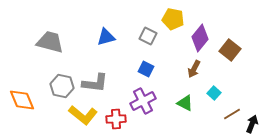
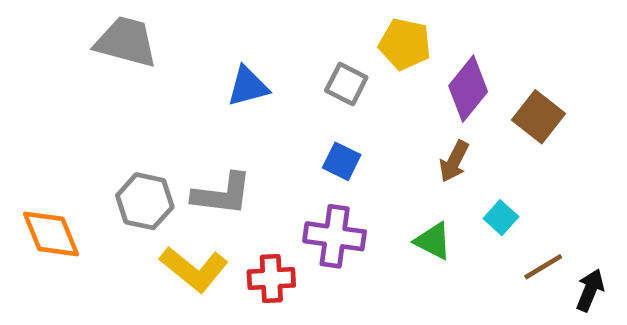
gray trapezoid: (50, 42) -> (126, 42), moved
purple cross: (143, 101) -> (335, 236), turned 35

